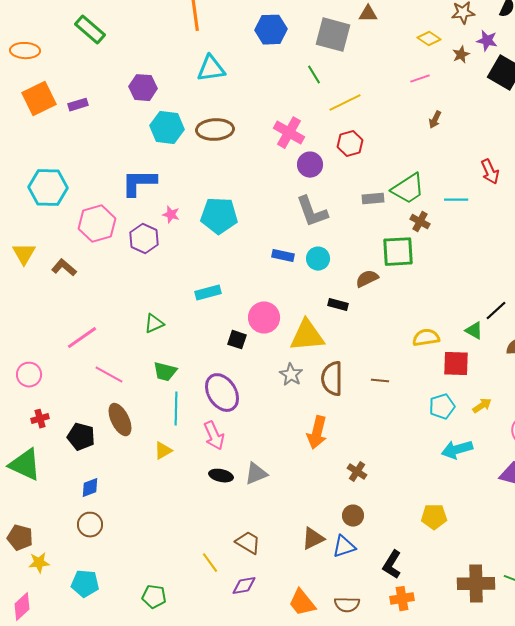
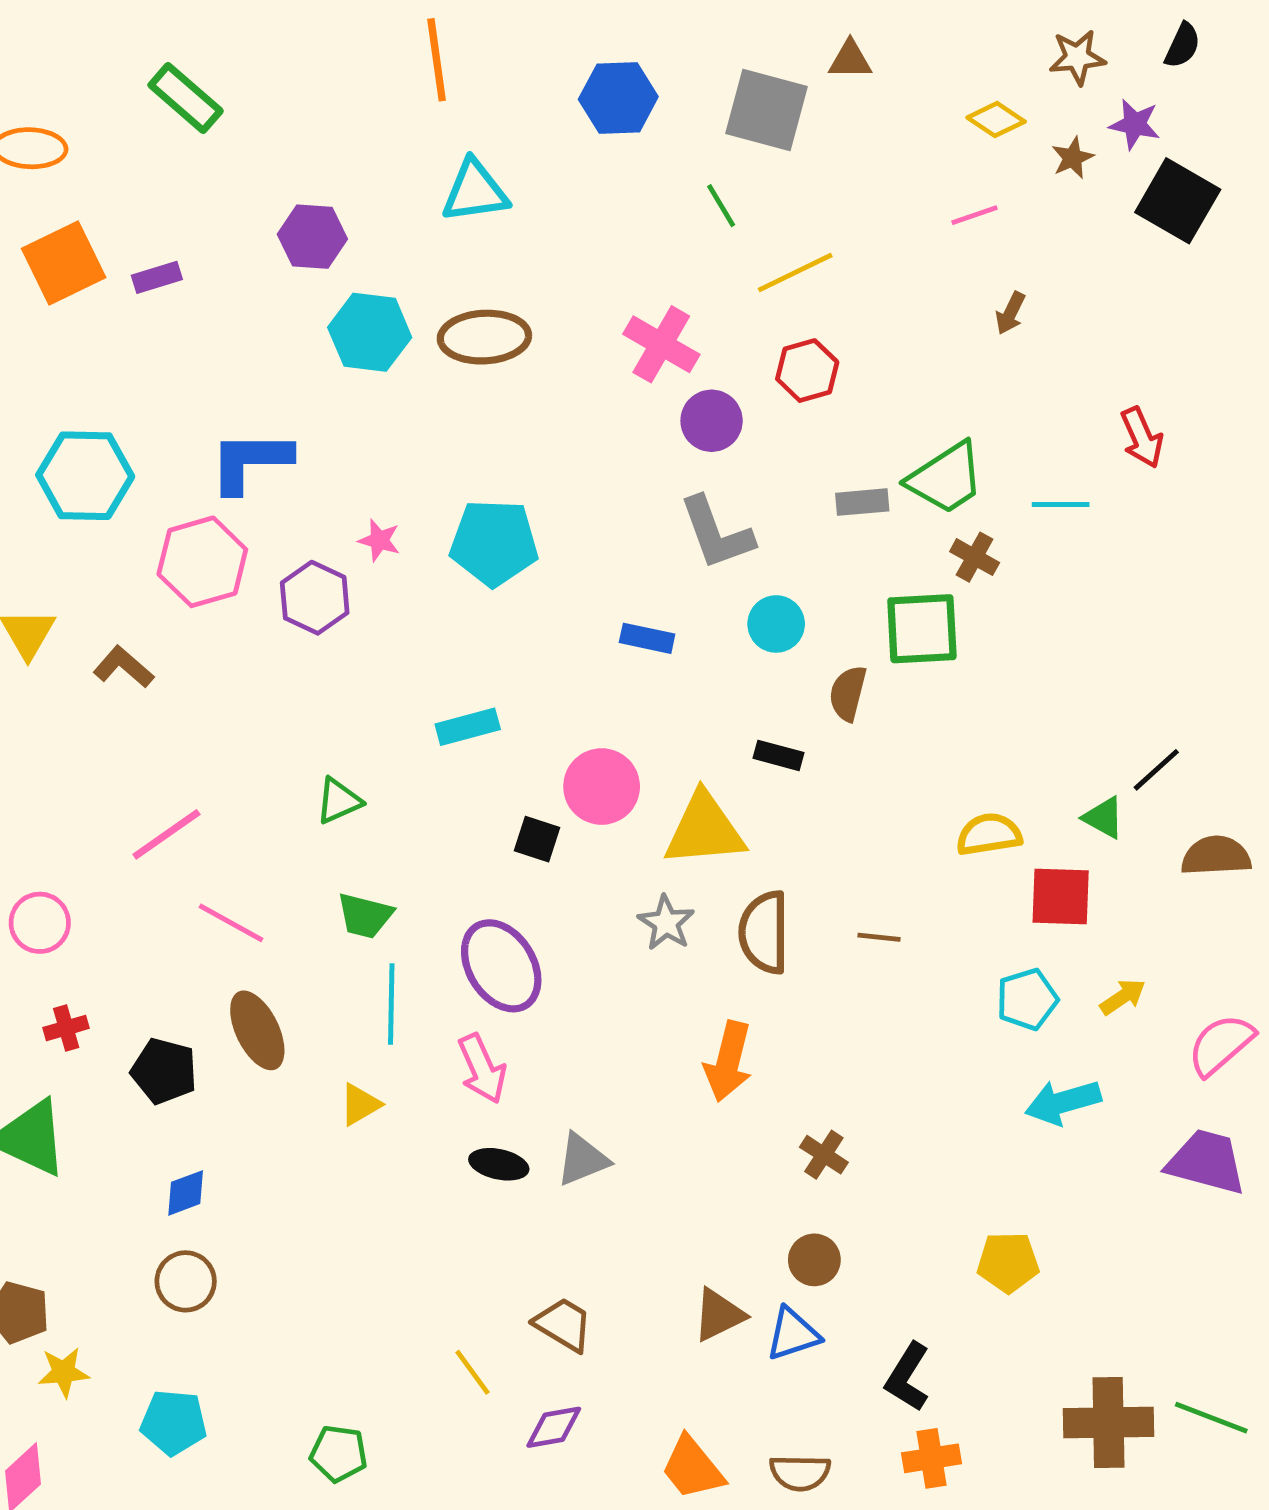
blue L-shape: (139, 183) -> (250, 461), moved
cyan circle: (318, 259) -> (776, 624), moved
brown semicircle: (367, 279) -> (848, 693), turned -50

